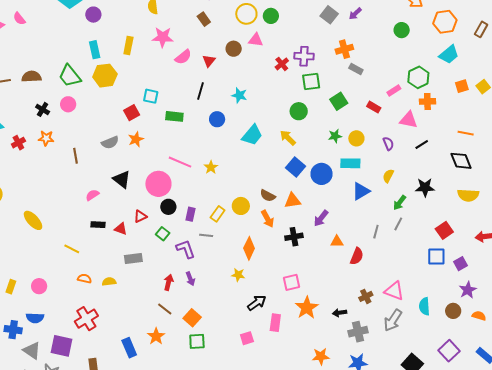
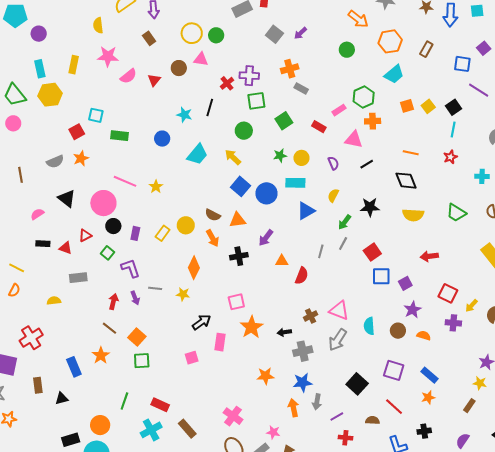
black line: (201, 91) -> (210, 108), moved
red square: (444, 230) -> (372, 252), moved
gray line: (206, 235) -> (155, 288), moved
orange semicircle: (84, 279) -> (14, 290), moved, turned 104
purple square: (449, 351) -> (394, 370), turned -30

